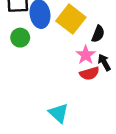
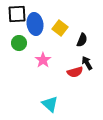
yellow square: (71, 19) -> (60, 28), size x0.7
pink star: (86, 55) -> (43, 60), moved

